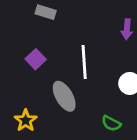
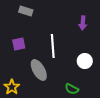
purple square: (36, 59) -> (19, 44), turned 32

